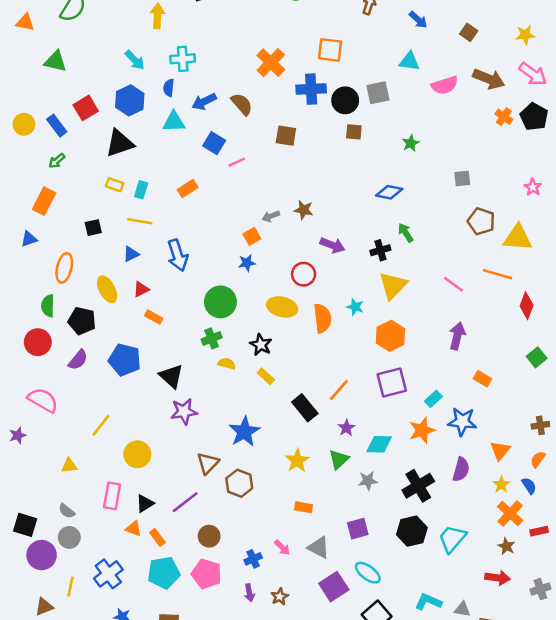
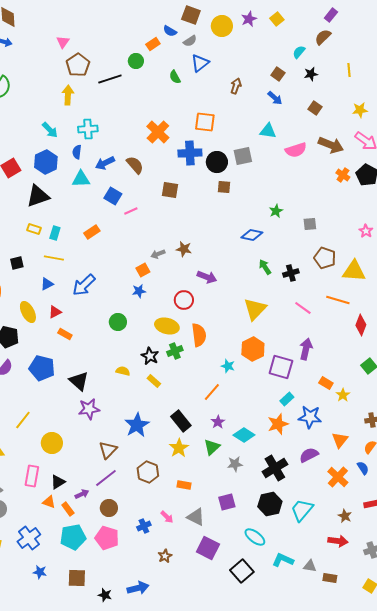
green star: (411, 143) -> (276, 211), moved
black cross: (380, 250) -> (291, 273), moved
blue arrow: (178, 255) -> (84, 285), turned 65
green circle: (220, 302) -> (118, 322), size x0.7
cyan star: (355, 307) -> (228, 366), moved
green cross: (212, 338) -> (175, 351), moved
purple square: (392, 383) -> (281, 367), moved, turned 30
black rectangle: (305, 408) -> (181, 421), moved
cyan diamond: (379, 444) -> (244, 435), turned 30
purple semicircle: (461, 469) -> (309, 455), turned -132
brown hexagon: (239, 483) -> (148, 472), moved
yellow star: (501, 485) -> (343, 395), moved
purple line: (185, 502) -> (106, 478), moved
orange cross: (510, 514) -> (338, 477), moved
cyan ellipse: (368, 573) -> (255, 537), moved
purple square: (334, 587) -> (208, 548), turned -30
purple arrow: (249, 593) -> (82, 494), moved, turned -104

